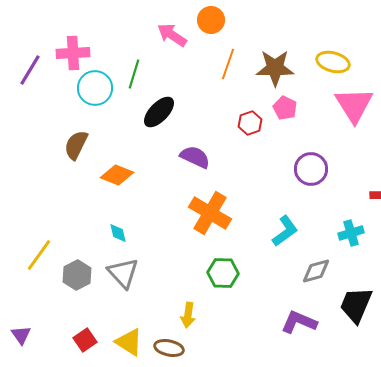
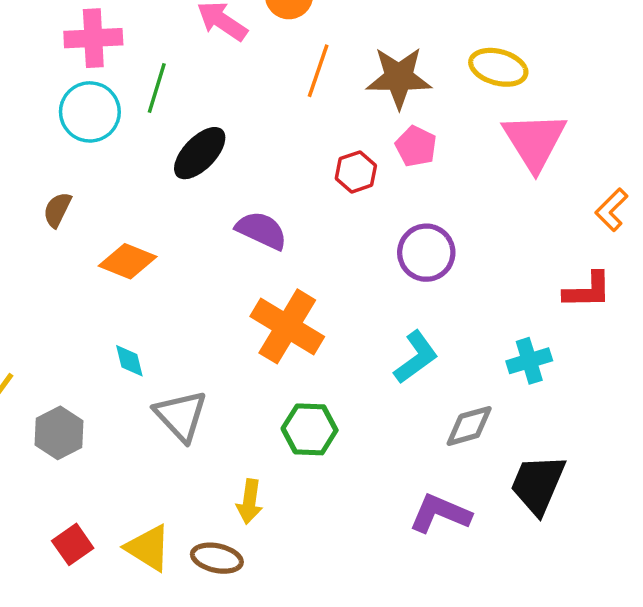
pink cross: (73, 53) -> (93, 38), moved
brown semicircle: (76, 145) -> (57, 210), size x0.7
purple circle: (311, 169) -> (426, 253), moved
gray triangle: (123, 273) -> (181, 416), moved

